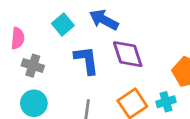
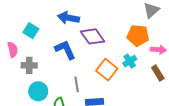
cyan square: (63, 24) -> (31, 31), moved

